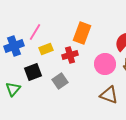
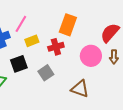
brown triangle: (109, 95) -> (80, 89), moved

